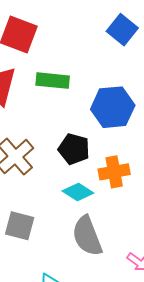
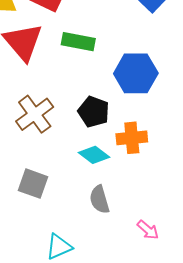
gray semicircle: (87, 236) -> (99, 200), size x0.7

